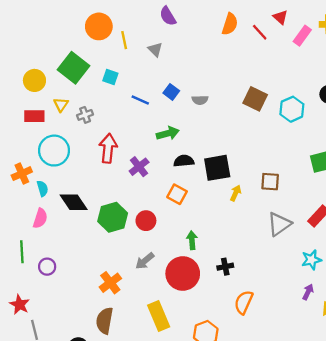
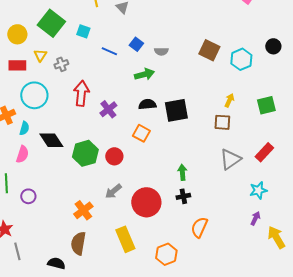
green arrow: (168, 133) -> (144, 74), moved
cyan semicircle: (43, 188) -> (24, 128), turned 32
yellow arrow: (236, 193) -> (229, 100), moved
green arrow: (192, 240) -> (182, 172), moved

